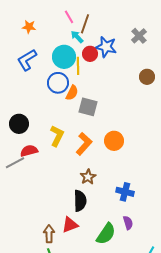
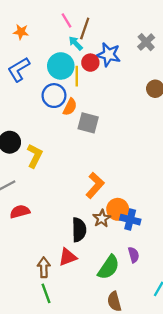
yellow L-shape: (57, 136) -> (35, 156), moved
orange circle: (114, 141) -> (118, 209), moved
orange L-shape: (84, 144) -> (95, 185), moved
red semicircle: (29, 151) -> (20, 212), moved
brown star: (88, 177) -> (102, 218), moved

